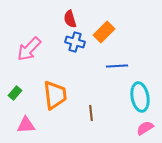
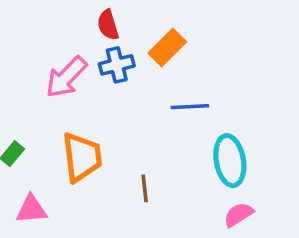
blue cross: (75, 42) -> (117, 65), turned -30
pink arrow: (29, 49) -> (66, 77), moved

